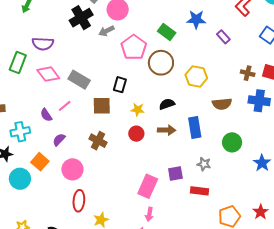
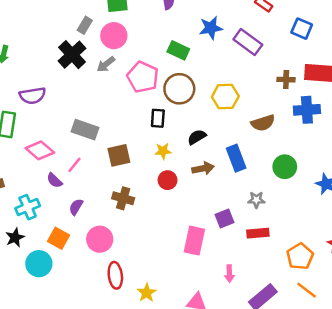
purple rectangle: (223, 37) -> (248, 42), size x1.6
pink diamond: (48, 74) -> (40, 150), moved
black rectangle: (120, 85) -> (158, 118), moved
pink arrow: (149, 214) -> (229, 274), moved

